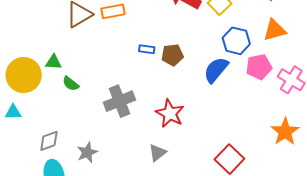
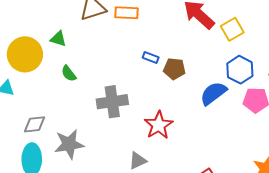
green triangle: (54, 62) -> (58, 39), moved
gray star: (87, 152) -> (69, 144), size x1.4

